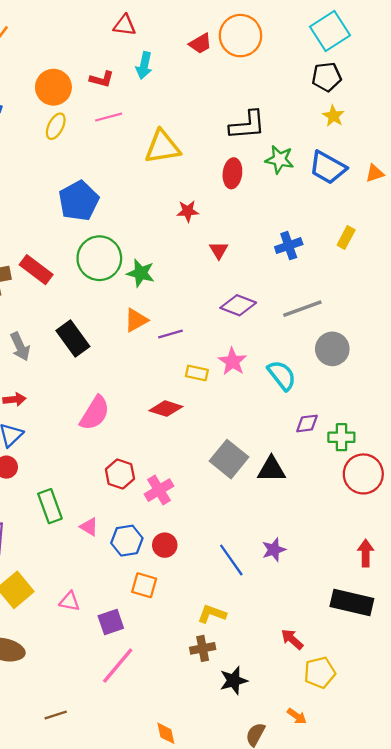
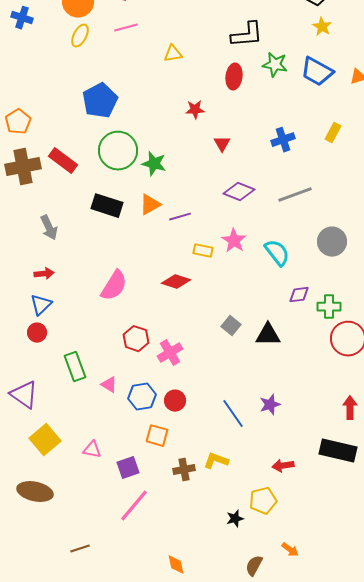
yellow triangle: (162, 147) -> (173, 54), size x0.6
black rectangle: (73, 339) -> (107, 206), moved, turned -36
gray circle: (332, 349) -> (332, 242), moved
gray square: (229, 459) -> (231, 326), size x0.6
red arrow: (292, 639) -> (283, 466), moved, turned -50
brown cross: (203, 648) -> (184, 470), moved
yellow pentagon: (320, 672) -> (263, 501), moved
black star: (234, 681) -> (235, 519), size x0.7

